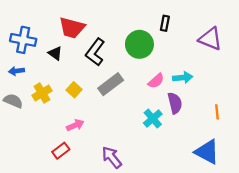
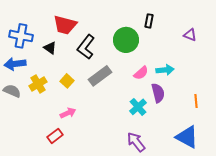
purple triangle: (210, 39) -> (190, 35), size x0.6
blue arrow: (16, 71) -> (15, 64), size x1.5
purple arrow: (112, 157) -> (136, 142), moved

